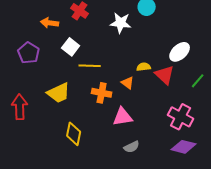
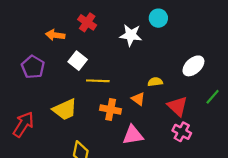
red triangle: (165, 75) -> (178, 106), moved
red arrow: (20, 107) -> (23, 124), turned 35
pink cross: (181, 117) -> (182, 132), moved, size x0.7

